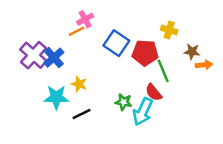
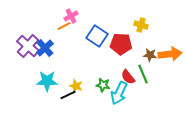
brown star: (192, 52) -> (150, 55), moved
orange arrow: (204, 65) -> (170, 54), size x1.6
green line: (163, 71) -> (143, 74), moved
yellow star: (79, 84) -> (76, 86), moved

